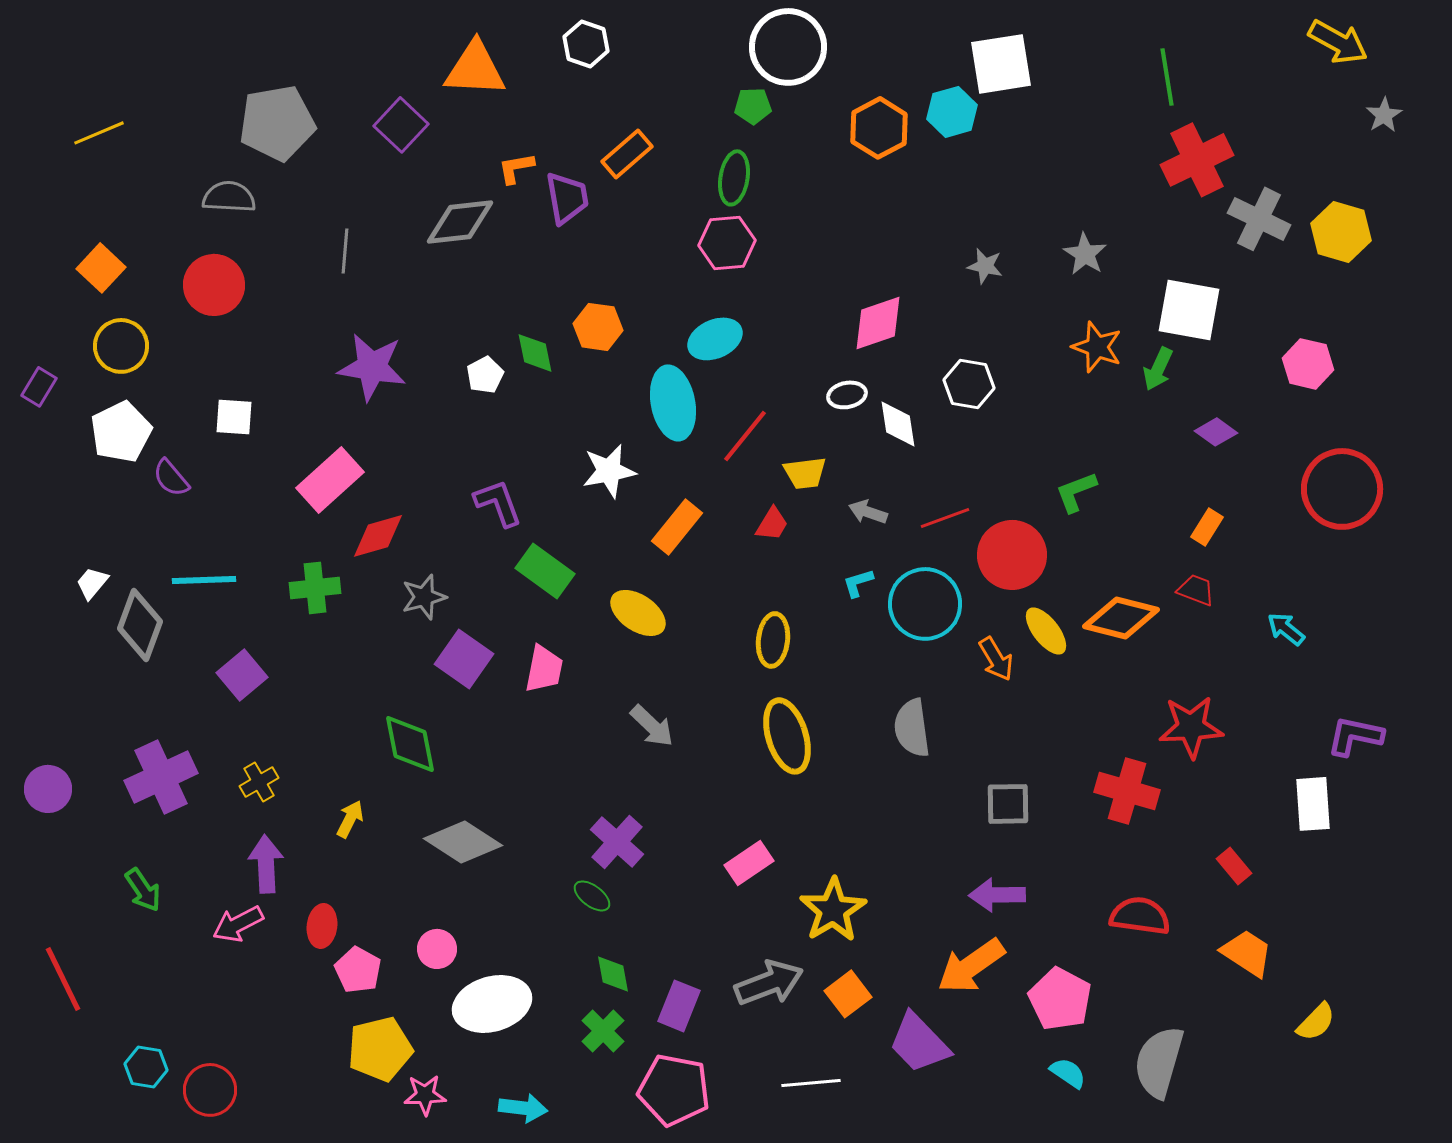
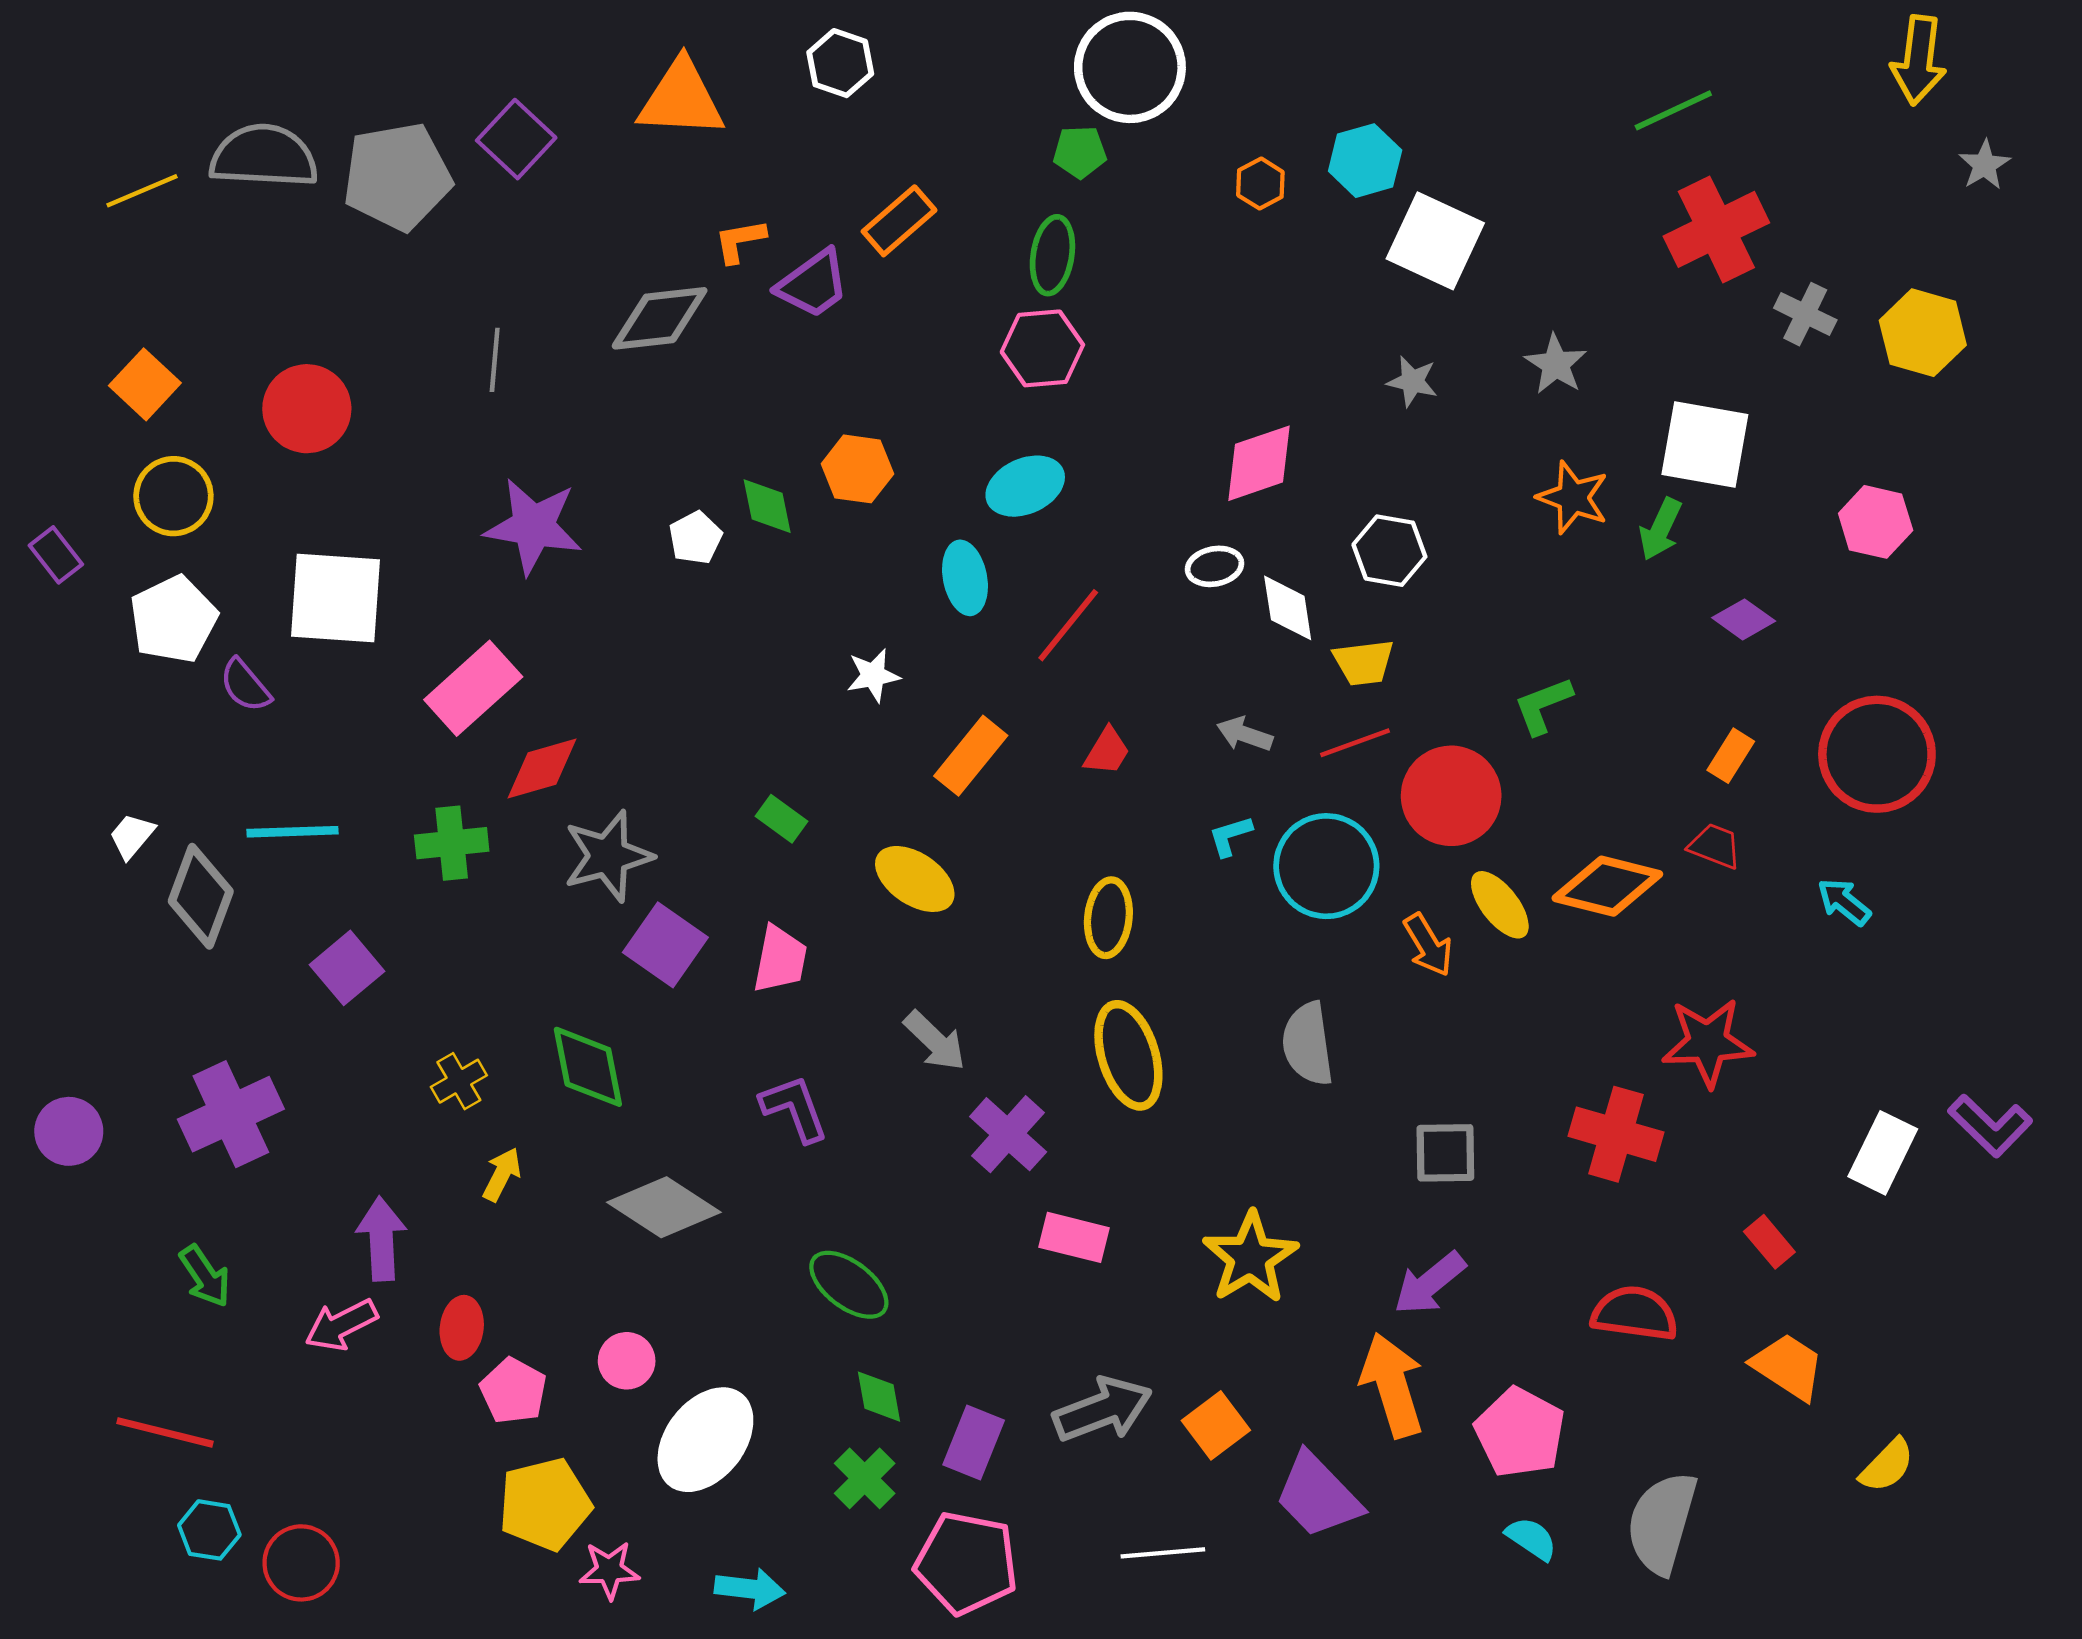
yellow arrow: (1338, 42) -> (1919, 60), turned 68
white square: (1001, 64) -> (1435, 241), moved, turned 34
green line: (1167, 77) -> (1673, 110), turned 74
purple square: (401, 125) -> (516, 139), moved
orange hexagon: (879, 128) -> (1260, 184), size x0.6
gray semicircle: (229, 197) -> (264, 156), moved, size x1.4
purple trapezoid: (567, 198) -> (813, 284), turned 64
gray cross: (1259, 219) -> (1805, 314), size x0.7
purple rectangle: (39, 387) -> (56, 555), turned -69
cyan ellipse: (673, 403) -> (965, 578), size x0.7
white square: (234, 417) -> (336, 598), size x1.8
white star: (609, 471) -> (873, 675), size x0.7
yellow trapezoid: (805, 473) -> (1364, 662), moved
red circle: (1342, 489) -> (1877, 754), moved
purple L-shape: (498, 503) -> (794, 1108), moved
green rectangle: (545, 571) -> (781, 819), size x0.6
gray star: (424, 597) -> (608, 856), size x1.4
purple L-shape: (1355, 736) -> (1990, 1126), moved, turned -148
yellow cross: (259, 782) -> (459, 1081), moved
white rectangle: (1313, 804) -> (1883, 1153), turned 30
purple cross: (617, 842) -> (1008, 1134), moved
pink rectangle: (749, 863) -> (1074, 1237), turned 48
purple arrow: (997, 895) -> (1430, 1283), turned -38
green ellipse: (592, 896) -> (849, 1285), size x1.5
yellow star: (833, 910) -> (1250, 1258), moved
orange arrow: (971, 966) -> (1392, 1385), turned 108
red line: (63, 979) -> (165, 1432), moved, turned -50
white ellipse: (492, 1004) -> (705, 1440), turned -36

